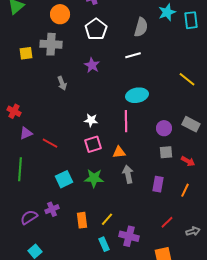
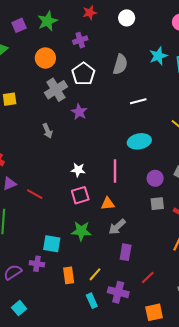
gray semicircle: (141, 27) -> (120, 64), moved
gray cross: (51, 44) -> (56, 90), moved, turned -35
white line: (133, 55) -> (138, 101), moved
cyan ellipse: (137, 95) -> (139, 141), moved
gray arrow: (128, 174) -> (117, 227), turned -120
cyan square: (64, 179) -> (52, 244), moved, turned 36
purple rectangle: (158, 184) -> (126, 252), moved
purple cross: (52, 209) -> (37, 264), turned 32
red line: (167, 222) -> (148, 277), moved

